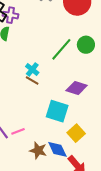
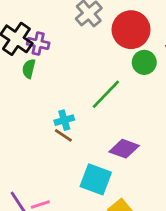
green circle: (86, 45) -> (144, 62), moved
cyan cross: (32, 69) -> (64, 120), turned 32

